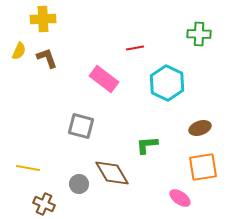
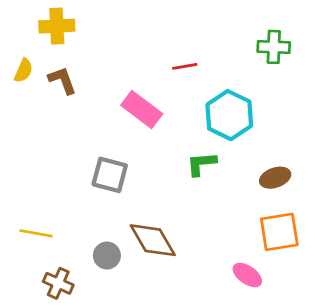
green L-shape: (147, 145) -> (201, 164), moved

